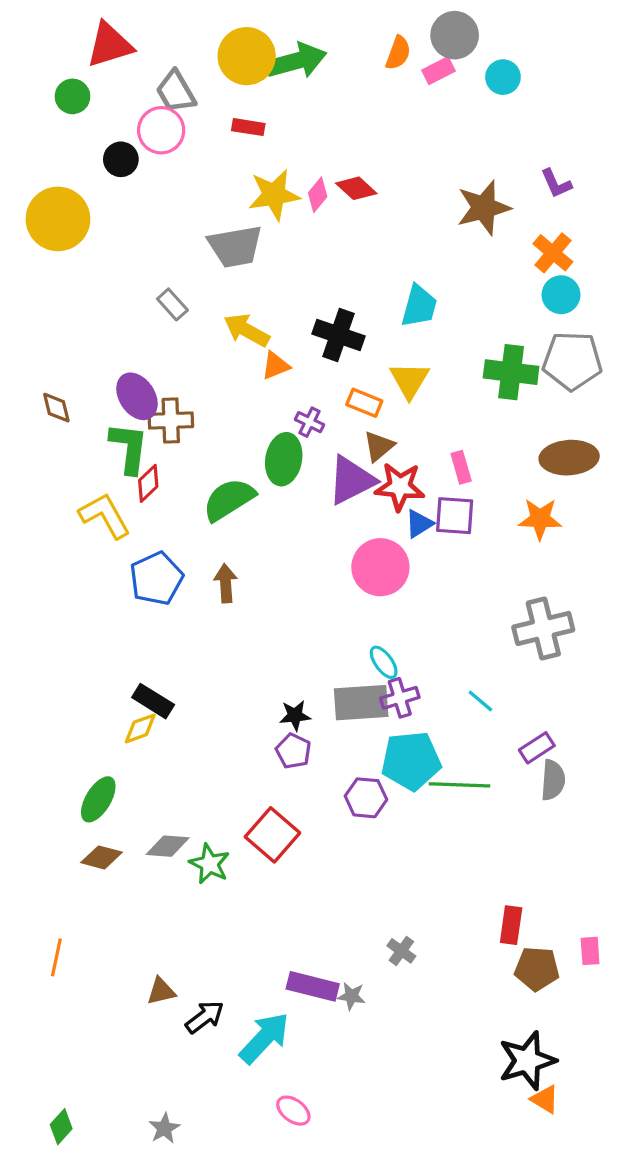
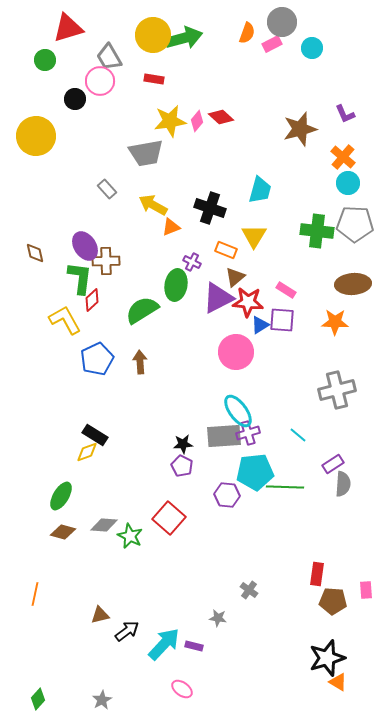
pink rectangle: (461, 467) -> (286, 290), turned -42
cyan ellipse: (384, 662) -> (238, 411), size x1.6
purple rectangle: (313, 986) -> (194, 646), moved, size x0.6

